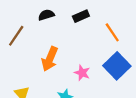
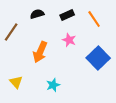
orange line: (112, 32) -> (94, 19), moved
pink star: (82, 73) -> (69, 40), moved

